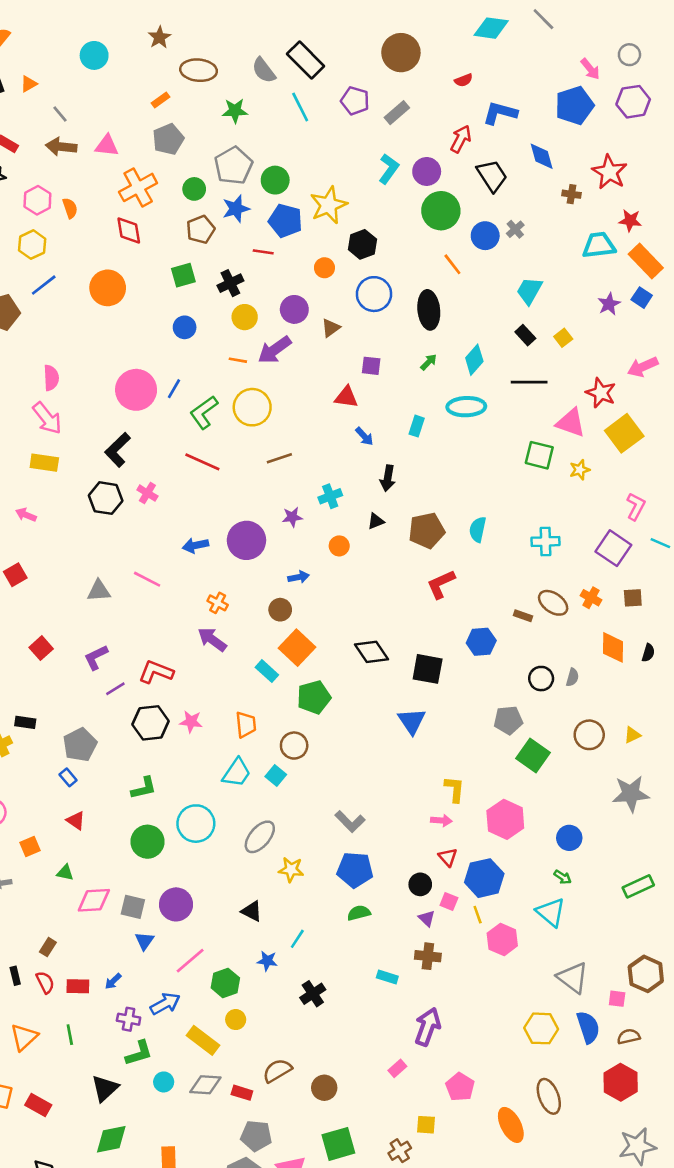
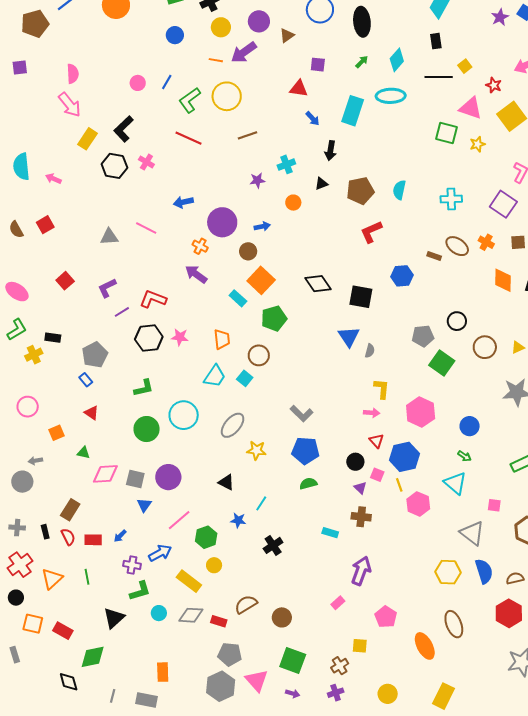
black rectangle: (525, 335) -> (436, 41), turned 35
yellow square: (563, 338) -> (465, 66), moved
pink circle: (136, 390) -> (138, 83), size x0.5
red star: (601, 393) -> (494, 85), size x0.7
cyan rectangle: (417, 426) -> (353, 111), size x1.8
yellow rectangle: (44, 463) -> (88, 139), moved, turned -65
purple circle: (246, 540) -> (222, 222), moved
gray semicircle: (572, 677) -> (370, 351), moved
black circle: (541, 679) -> (457, 321), moved
brown rectangle: (48, 947) -> (70, 510), size x1.5
pink square: (617, 999) -> (494, 505), moved
green diamond: (111, 1139) -> (93, 657), moved
green square: (338, 1144) -> (293, 661), turned 36

